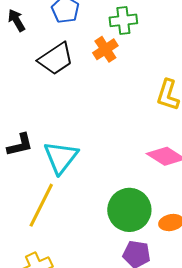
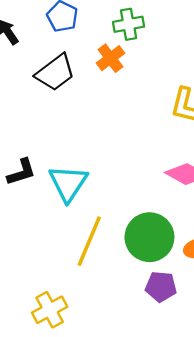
yellow line: (41, 205) -> (89, 241), moved

